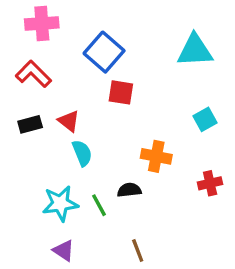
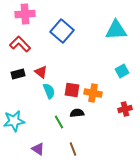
red square: (121, 92) -> (72, 90), moved
cyan star: (60, 203) -> (14, 121), moved
brown line: (138, 251) -> (73, 149), moved

